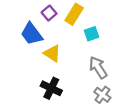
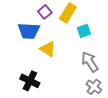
blue trapezoid: (32, 34) -> (29, 31), turned -50
black cross: (51, 88) -> (30, 81), moved

